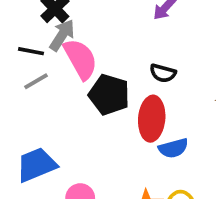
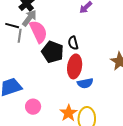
black semicircle: (163, 73) -> (73, 43), moved, turned 56
gray line: (36, 81) -> (20, 36), moved, turned -56

